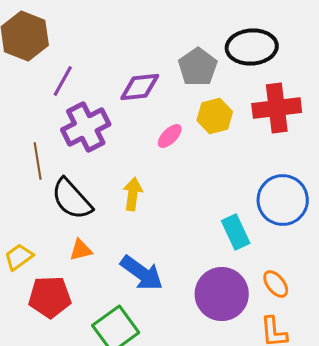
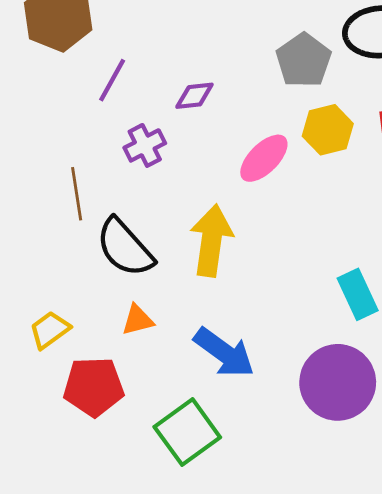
purple diamond: (140, 87) -> (194, 96), moved, size x0.7
purple cross: (86, 127) -> (145, 145), size x0.6
pink ellipse: (170, 136) -> (264, 158), size x1.4
yellow arrow: (133, 194) -> (211, 241), size x1.5

